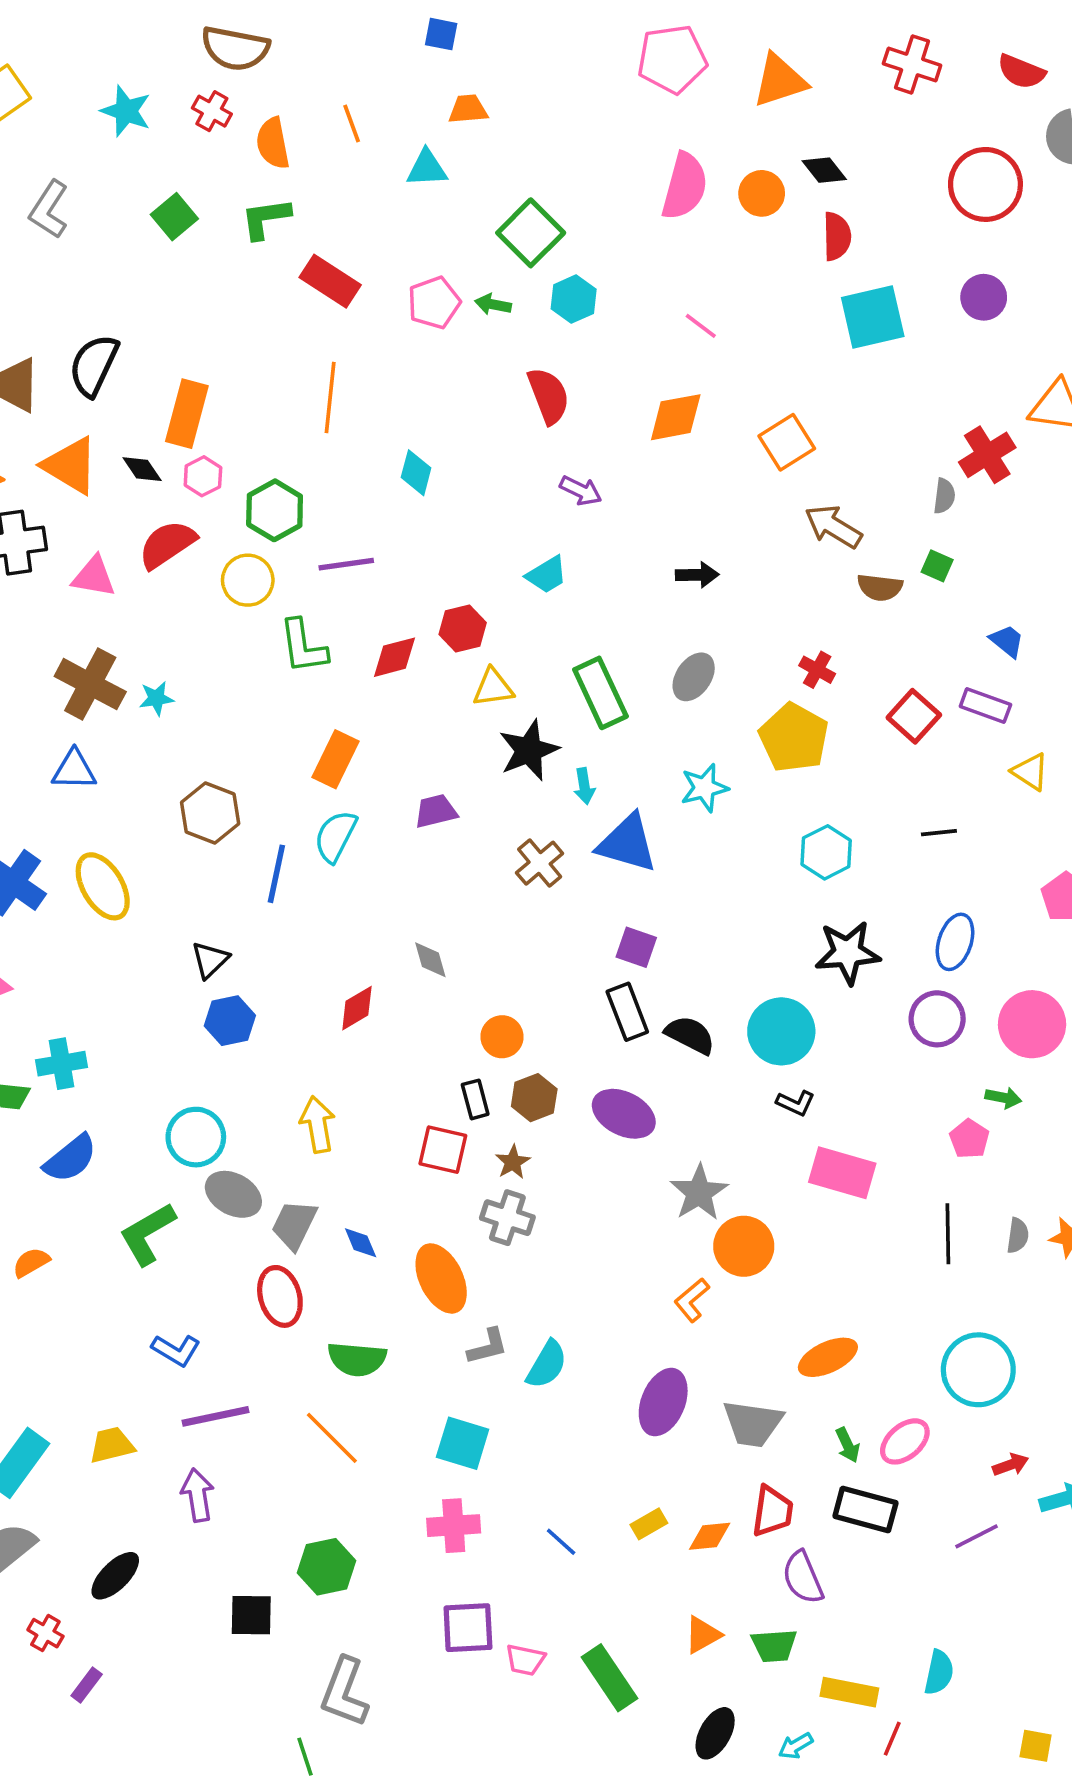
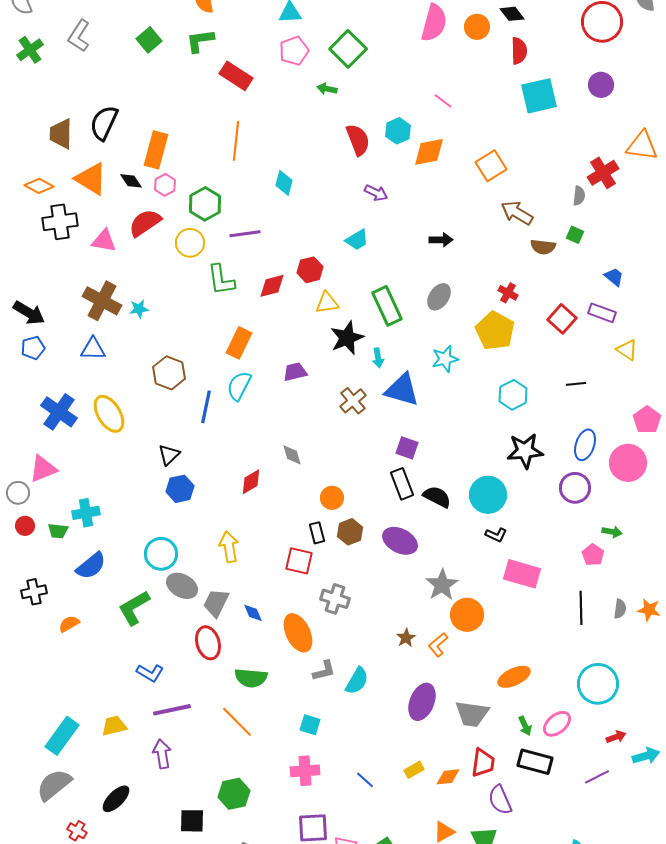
cyan hexagon: (574, 299) -> (398, 131), moved
pink pentagon: (434, 303) -> (294, 51), moved
pink circle: (1032, 1024) -> (628, 463), moved
brown star: (513, 1162) -> (406, 638), moved
cyan square: (463, 1443) -> (310, 725), size x0.7

